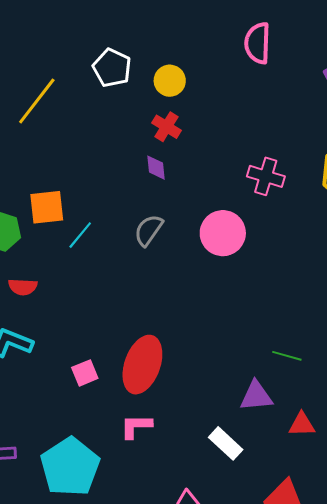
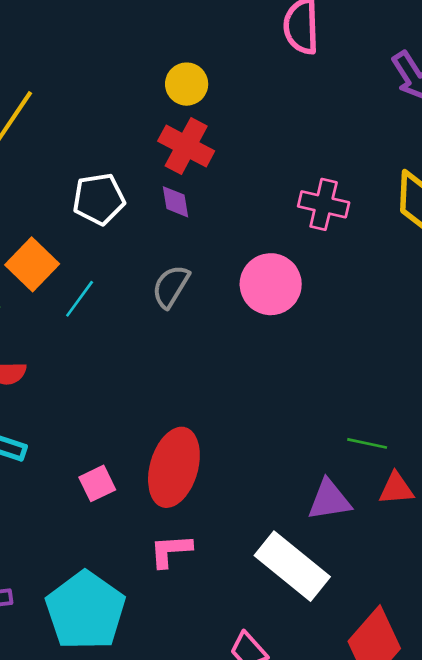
white pentagon: (112, 68) -> (99, 199), moved, turned -30
red cross: (167, 127) -> (186, 146), size x1.4
orange square: (47, 207) -> (32, 264), turned -36
red triangle: (302, 424) -> (396, 489), moved
white rectangle: (226, 443) -> (292, 566), size x1.6

